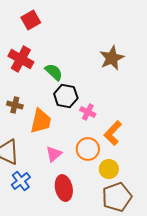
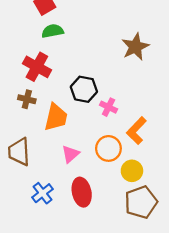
red cross: (21, 59) -> (37, 67), moved
green semicircle: (54, 72) -> (53, 31), moved, turned -54
blue cross: (21, 181) -> (42, 193), moved

